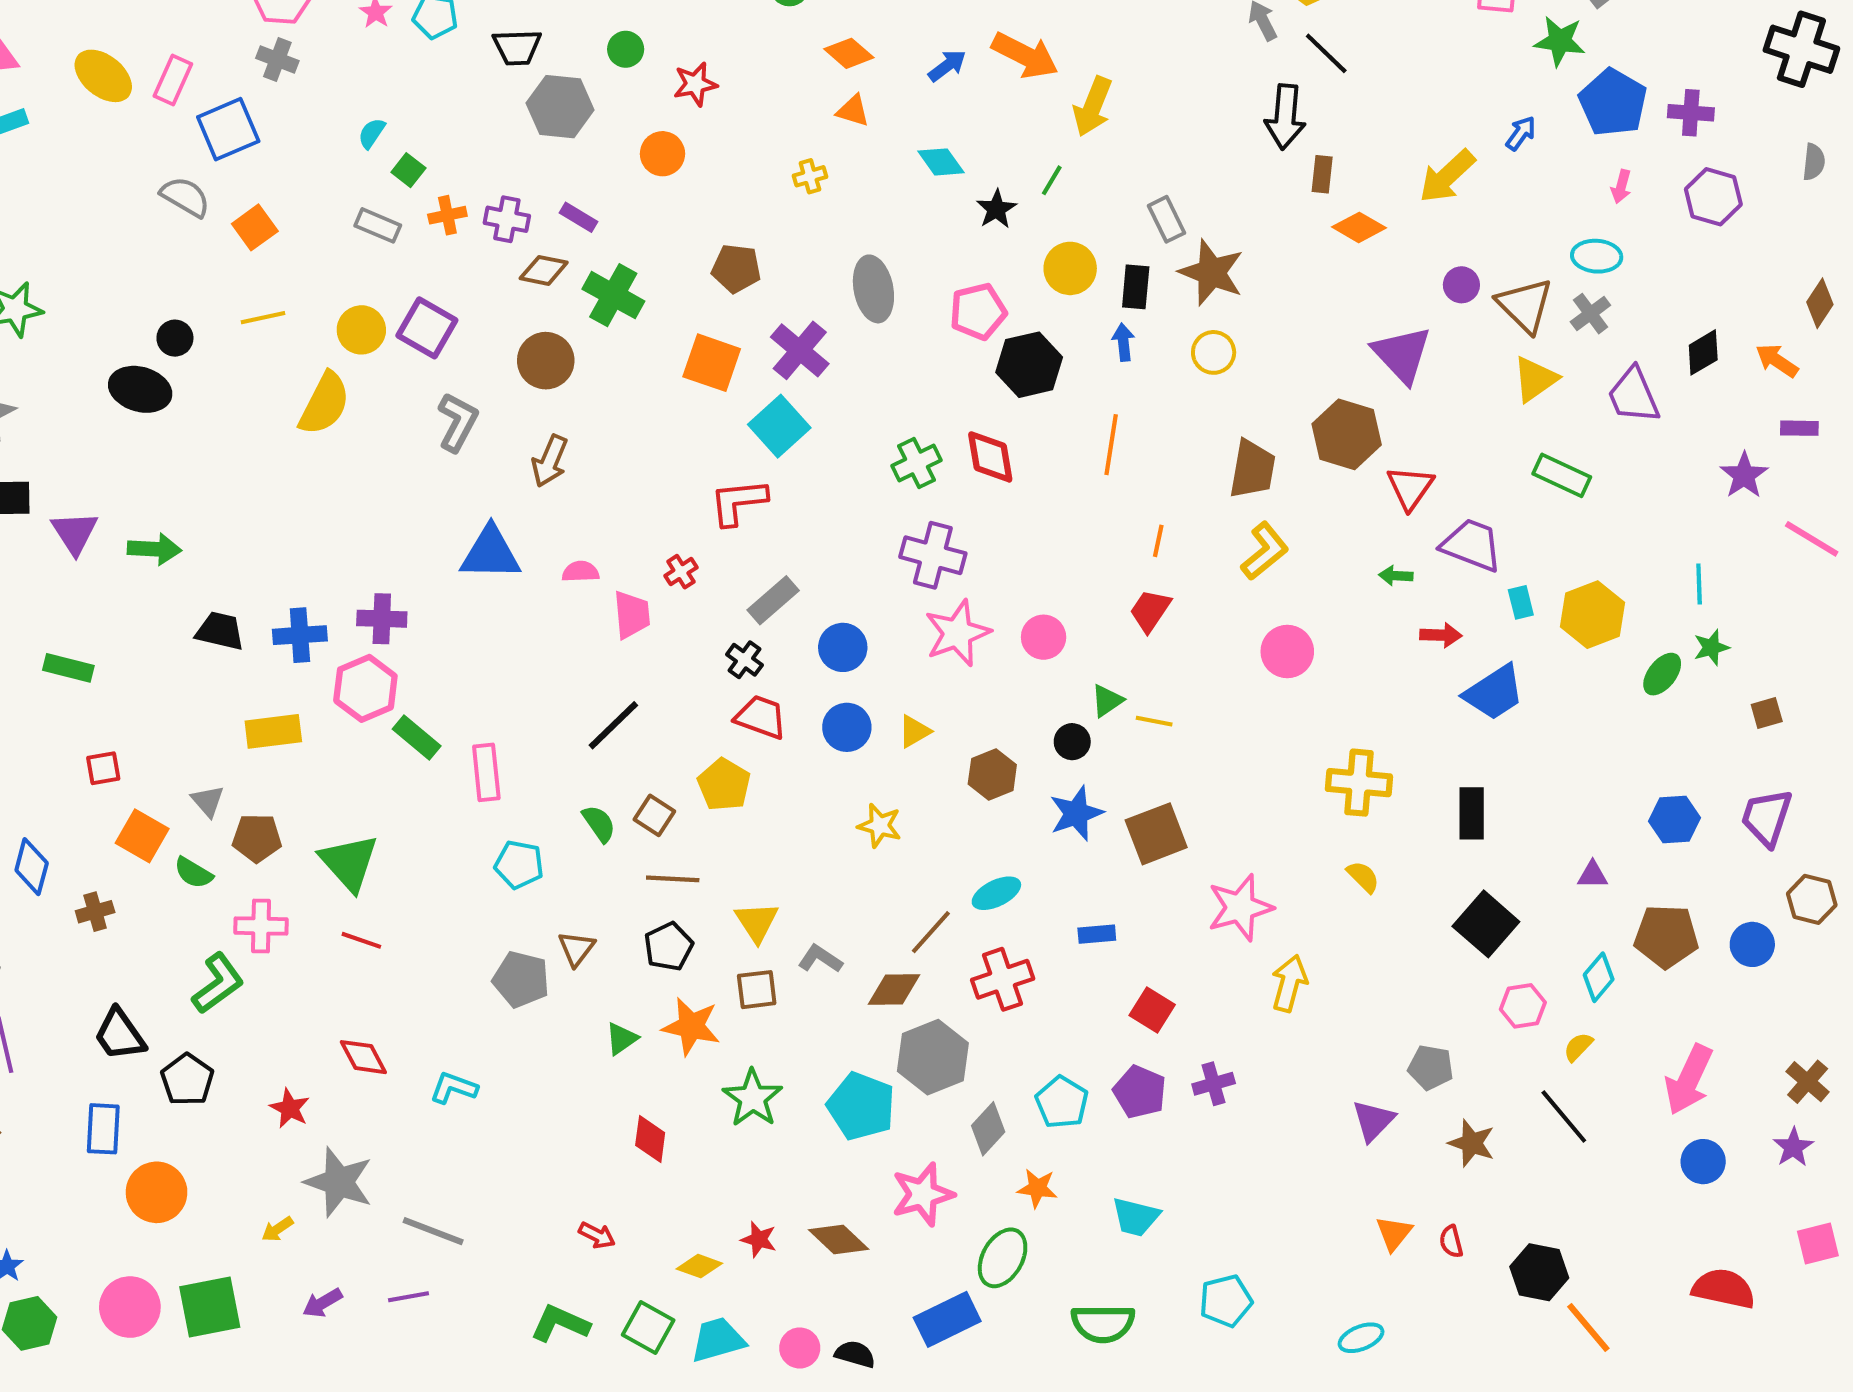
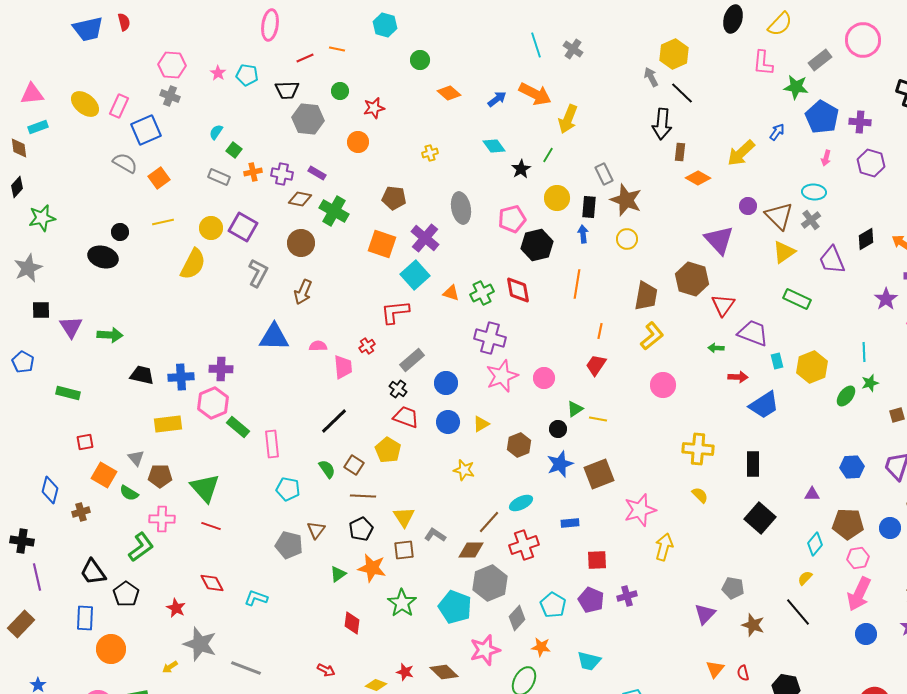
orange triangle: (853, 111) -> (451, 293), moved
pink hexagon: (1523, 1006) -> (858, 558), moved
red square: (1152, 1010) -> (597, 560), turned -35

